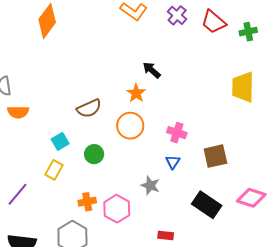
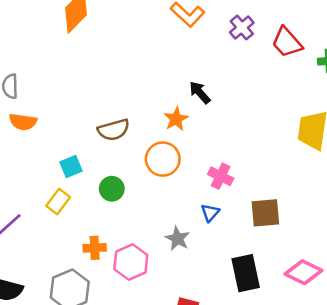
black rectangle: (207, 205) -> (246, 273), turned 36

